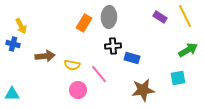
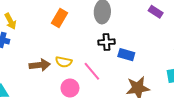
orange rectangle: (84, 23) -> (60, 18), moved
brown arrow: (45, 56) -> (40, 65), moved

